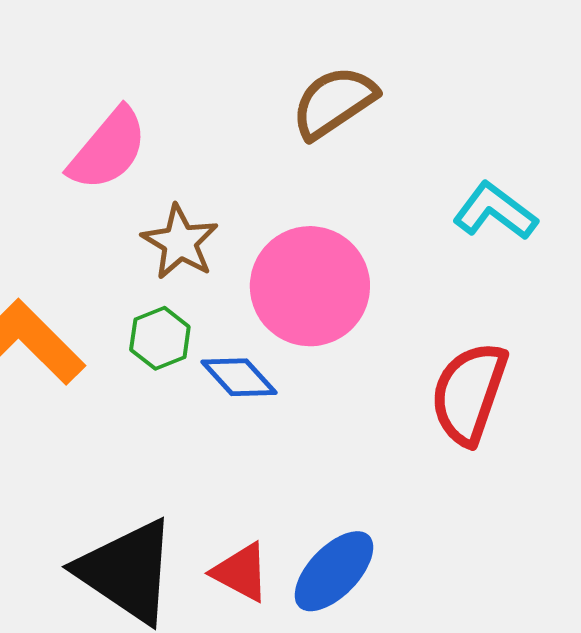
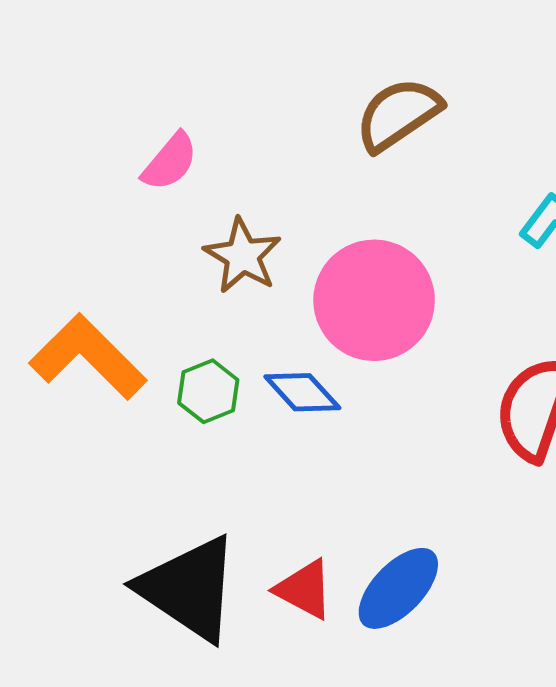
pink semicircle: (108, 149) -> (170, 162), size x0.7
green hexagon: (160, 338) -> (208, 391), moved

